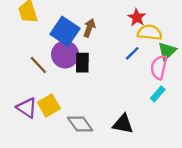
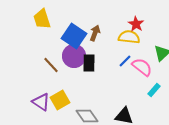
yellow semicircle: (150, 32) -> (129, 37), moved
blue line: (132, 53) -> (125, 61), moved
pink semicircle: (159, 67) -> (142, 67), moved, turned 115

